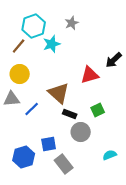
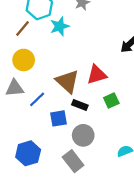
red triangle: (90, 75) -> (97, 75), moved
gray circle: (81, 132) -> (83, 135), moved
blue square: (49, 144) -> (58, 118), moved

